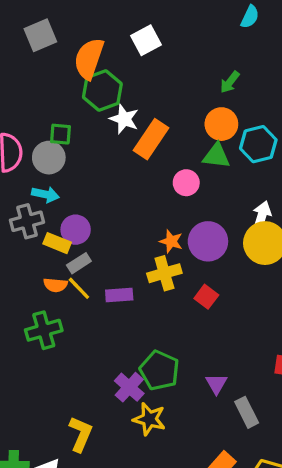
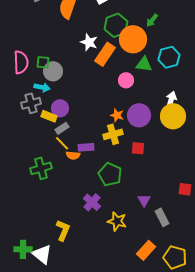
green hexagon: (102, 91) -> (116, 25), moved
orange circle: (221, 124) -> (133, 39), moved, size x1.4
green square: (60, 134) -> (43, 62), moved
gray circle: (49, 158) -> (53, 71), moved
orange semicircle: (55, 285) -> (73, 155), moved
red square: (206, 297) -> (138, 148), turned -32
green pentagon: (159, 370) -> (110, 174), moved
yellow star: (149, 419) -> (117, 221), moved

